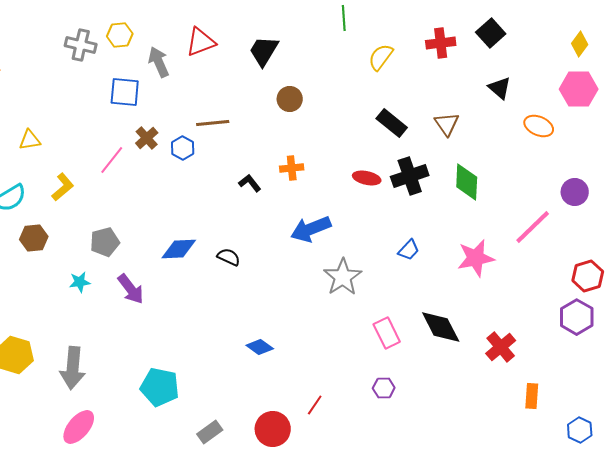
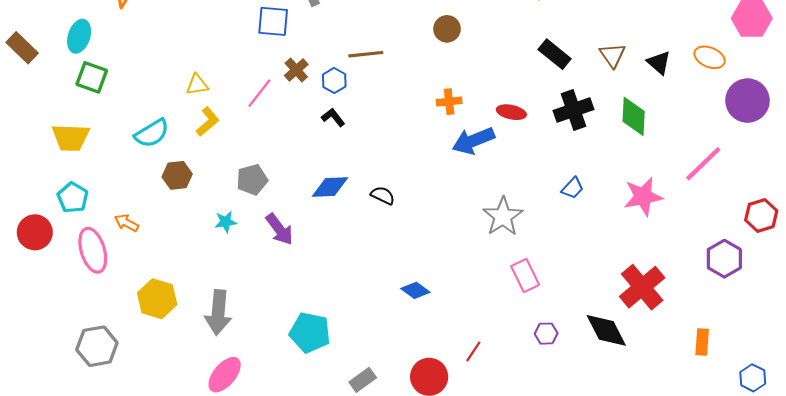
black triangle: (500, 88) -> (659, 63), moved
yellow triangle: (30, 140) -> (197, 85), moved
red ellipse: (367, 178) -> (511, 112), moved
black L-shape: (250, 183) -> (333, 117), moved
purple circle: (575, 192) -> (747, 101), moved, size x1.5
blue arrow: (311, 229) -> (473, 141), moved
purple hexagon: (577, 317) -> (724, 259), moved
black diamond: (441, 327) -> (606, 330), moved
pink rectangle: (387, 333) -> (525, 276), moved
red cross: (501, 347) -> (642, 287), moved, size x1.4

